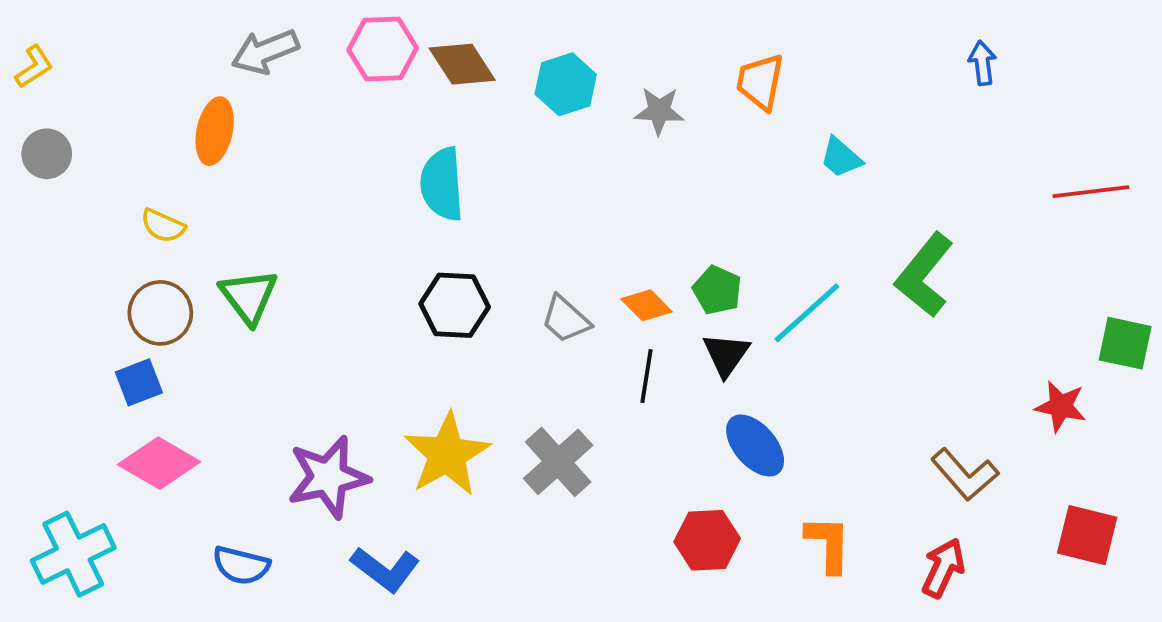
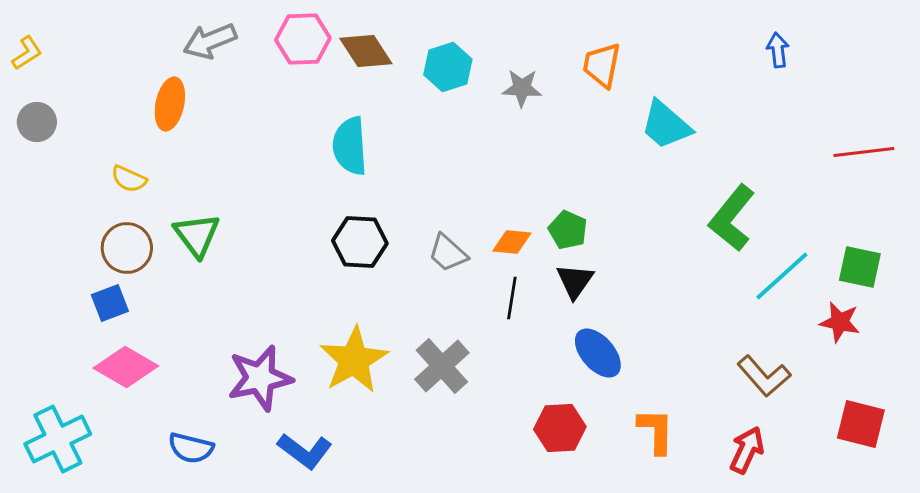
cyan trapezoid: (841, 158) -> (666, 125), size x1.5
orange diamond: (646, 305) -> (512, 242), turned -39
cyan line: (807, 313) -> (782, 276), moved
green square: (1125, 343) -> (860, 267), moved

